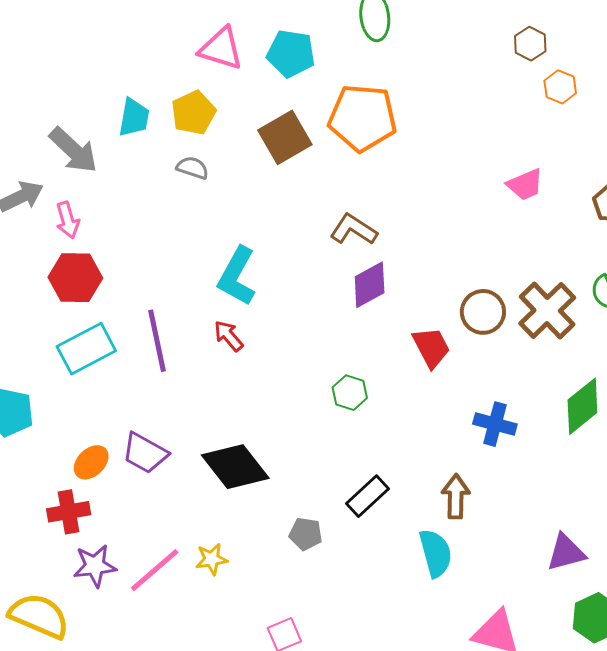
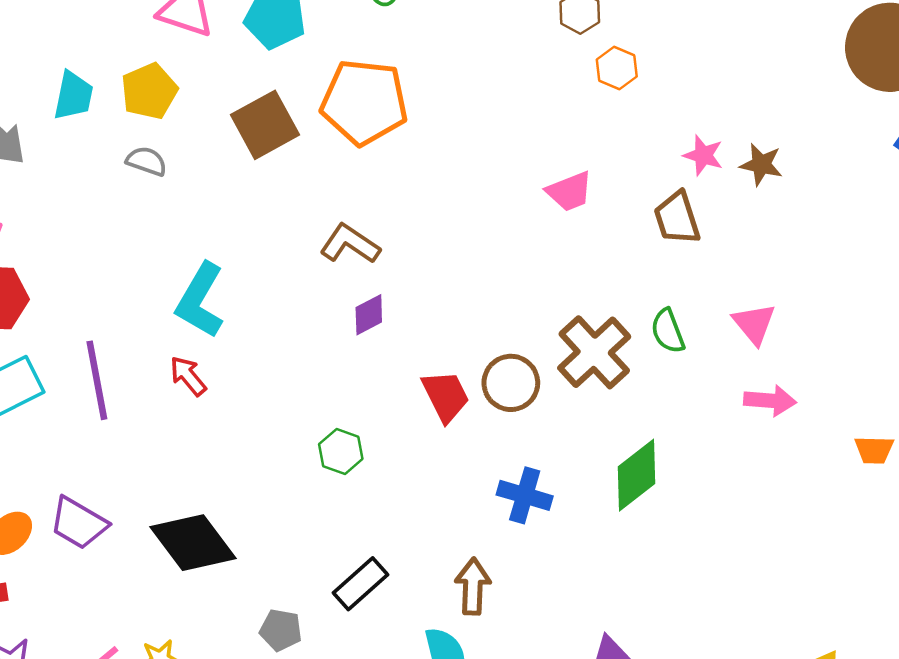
purple diamond: (370, 285) -> (369, 315), size x0.7
brown circle: (483, 312) -> (511, 383), moved

